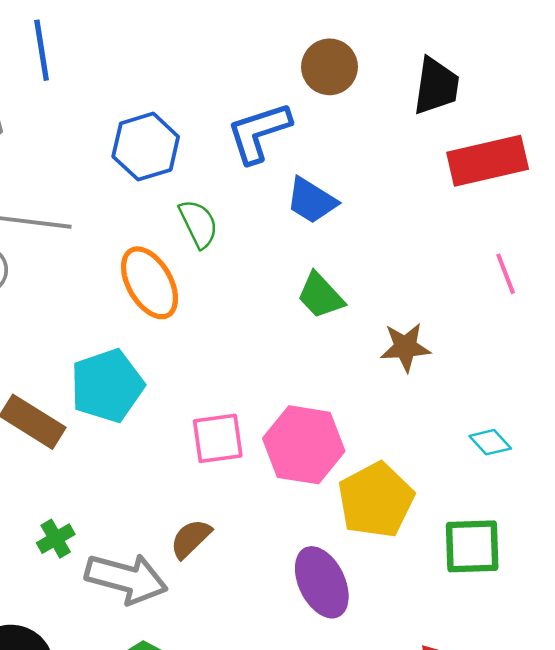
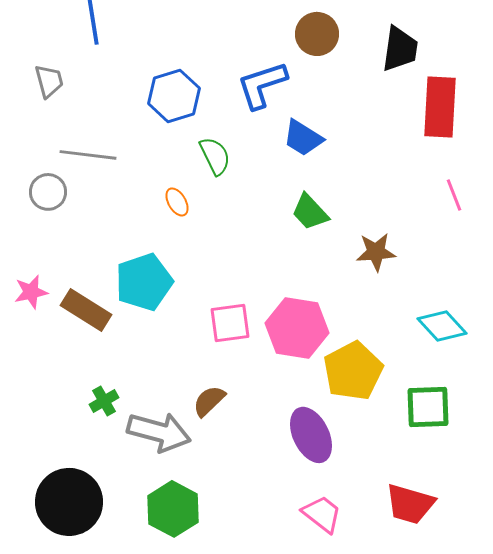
red rectangle: (488, 161) -> (440, 107), turned -74
orange ellipse: (150, 283) -> (177, 202), size x0.5
cyan diamond: (490, 442) -> (442, 326), size x1.5

